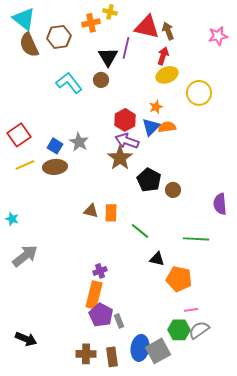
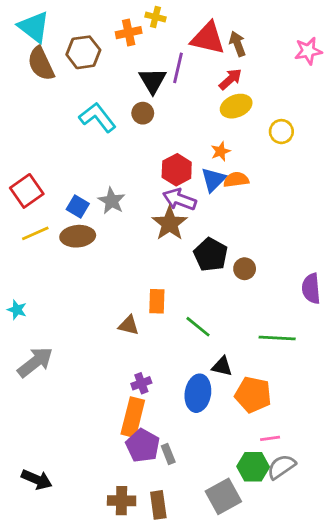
red arrow: (163, 56) -> (230, 79), turned 30
yellow circle: (199, 93) -> (281, 132), size x0.7
brown triangle: (91, 211) -> (129, 325), moved
blue ellipse: (140, 348) -> (198, 393), moved

